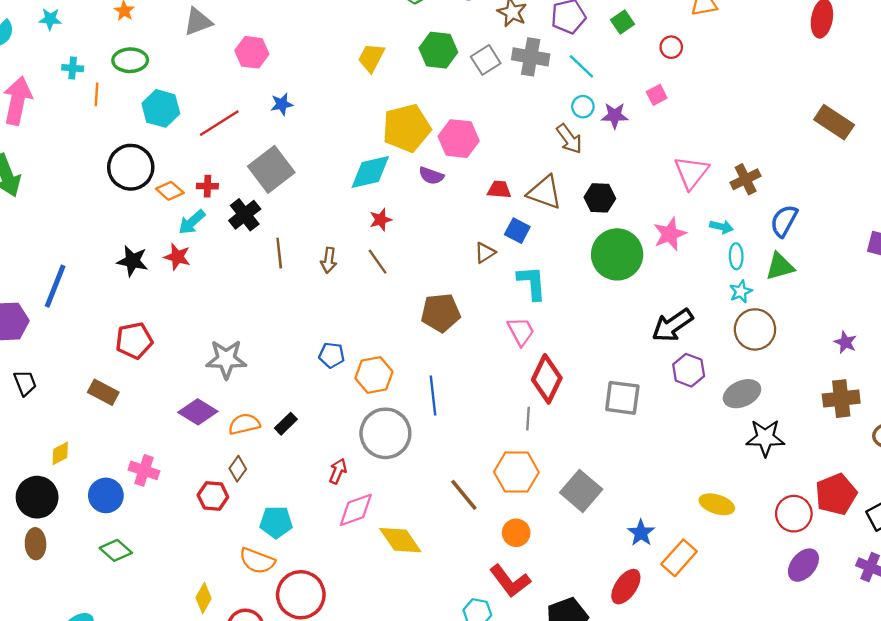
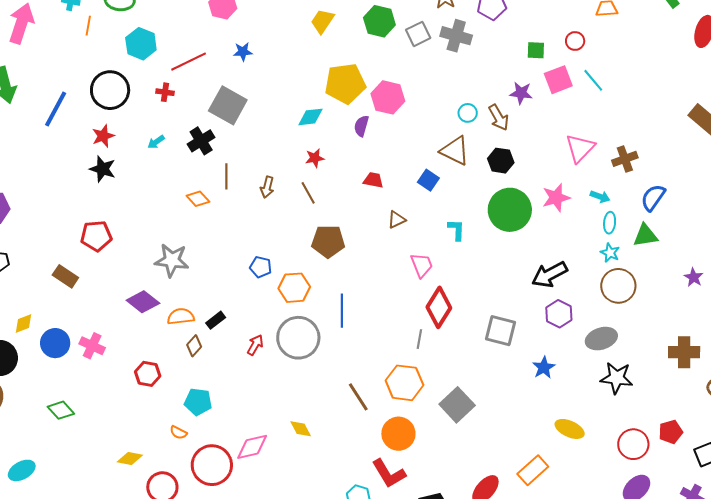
green square: (622, 22) -> (536, 50), moved, turned 30
cyan line: (581, 66) -> (593, 80), moved
pink square: (657, 95) -> (558, 80), size x1.6
cyan circle: (583, 107) -> (468, 113), moved
brown arrow: (569, 139) -> (499, 118), moved
gray square: (271, 169) -> (228, 105), turned -30
cyan diamond: (370, 172) -> (311, 117), size x0.7
purple semicircle: (431, 176) -> (361, 126), turned 80
red cross: (207, 186) -> (165, 92), moved
red trapezoid: (499, 189) -> (373, 180), moved
orange diamond: (170, 191) -> (198, 199), moved
cyan arrow: (192, 222) -> (156, 142), size x0.7
brown triangle: (485, 253) -> (397, 220), moved
red star: (177, 257) -> (103, 136), moved, turned 30
cyan L-shape: (532, 283) -> (456, 230), moved, size x0.7
blue line: (55, 286) -> (56, 109), moved
cyan star: (741, 292) -> (610, 253), turned -30
brown pentagon: (441, 313) -> (328, 241), moved
purple star: (845, 342) -> (694, 277), moved
brown diamond: (238, 469) -> (194, 346), moved
red arrow: (338, 471) -> (255, 345), moved
red pentagon: (836, 494) -> (671, 432), size x0.7
blue circle: (106, 495) -> (55, 343), moved
pink diamond: (356, 510) -> (252, 447), moved
orange circle: (516, 533) -> (398, 434), size x1.4
blue star: (641, 533) -> (544, 367), moved
yellow diamond: (400, 540) -> (301, 429), size x0.6
orange semicircle: (257, 561) -> (178, 432), size x0.6
yellow diamond: (204, 598) -> (130, 459), turned 65

